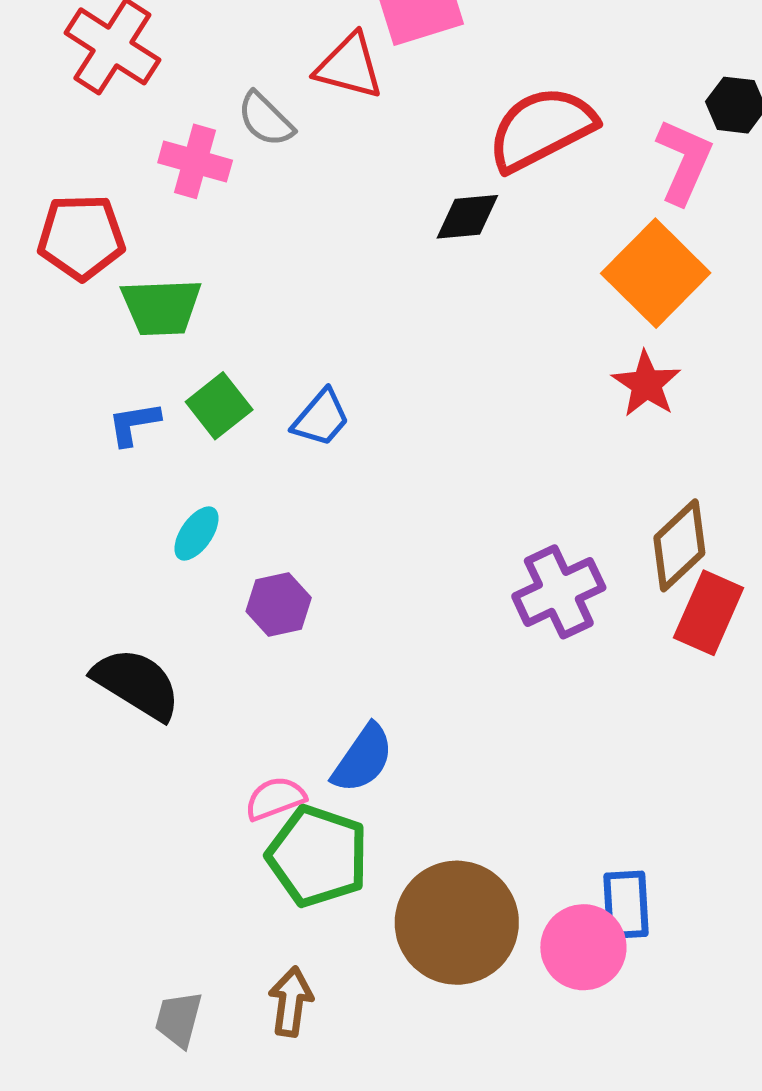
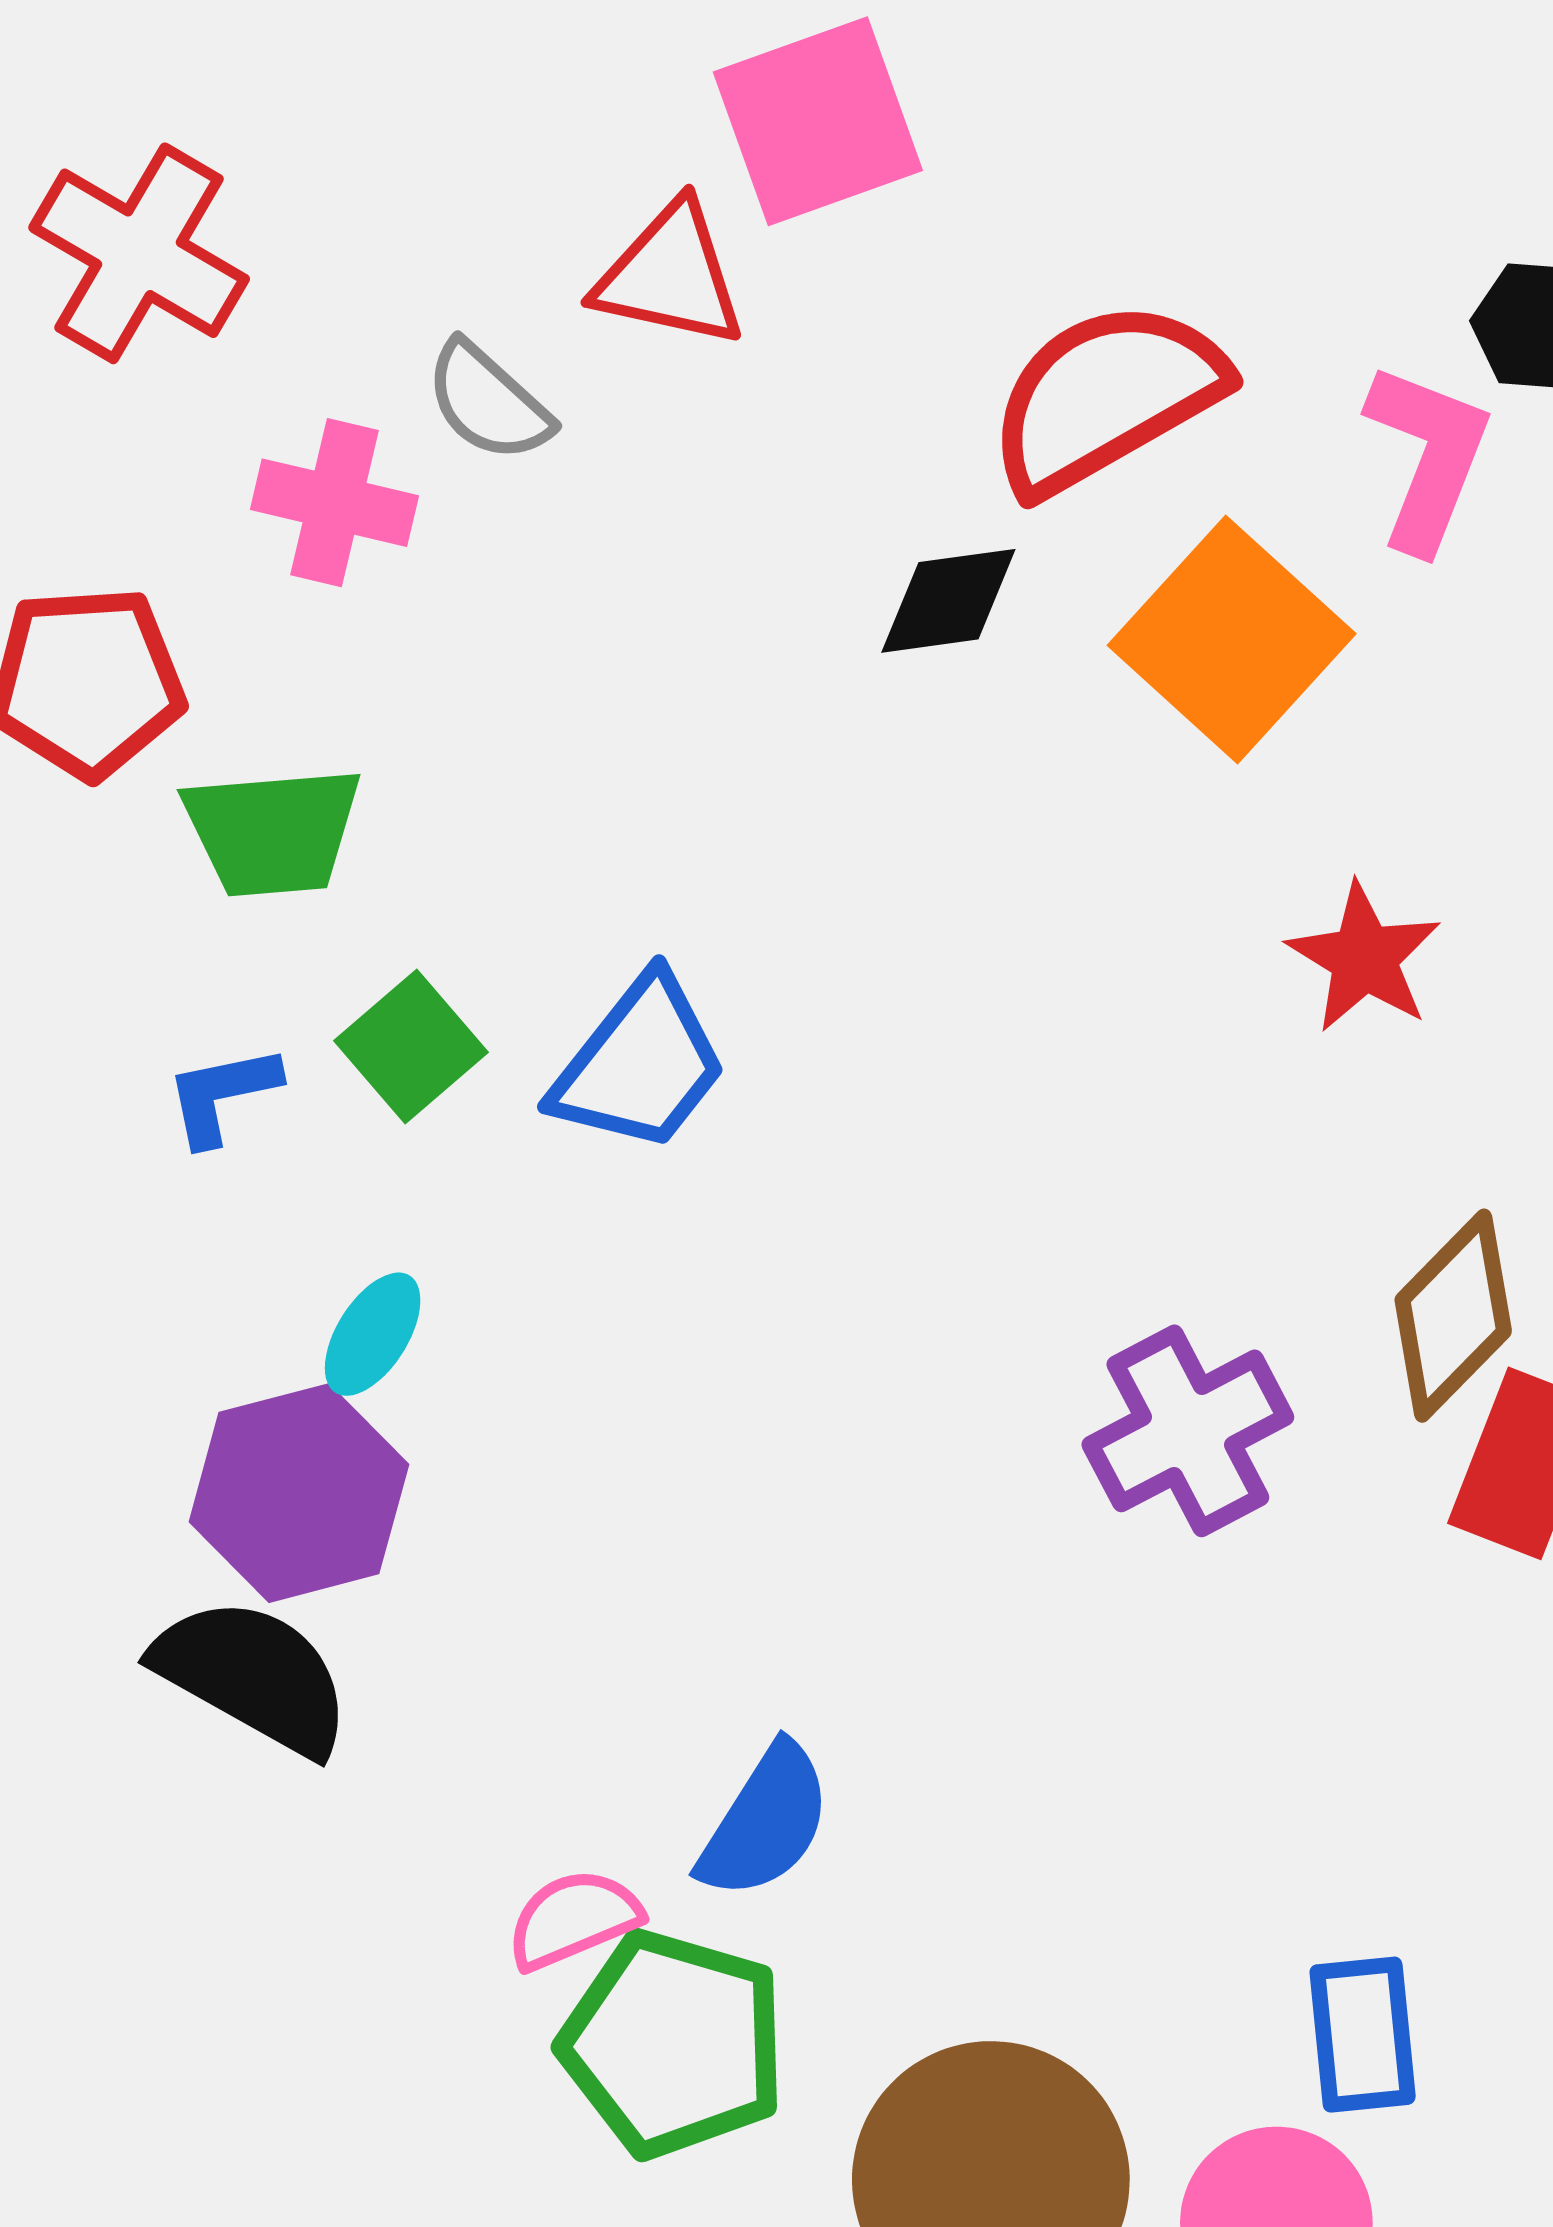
orange square: (656, 273) -> (1232, 639), moved
blue trapezoid: (321, 418) -> (640, 1064), size x1.4
purple hexagon: (279, 604) -> (299, 1493), moved, size x1.5
blue rectangle: (626, 905) -> (1363, 2035), moved

